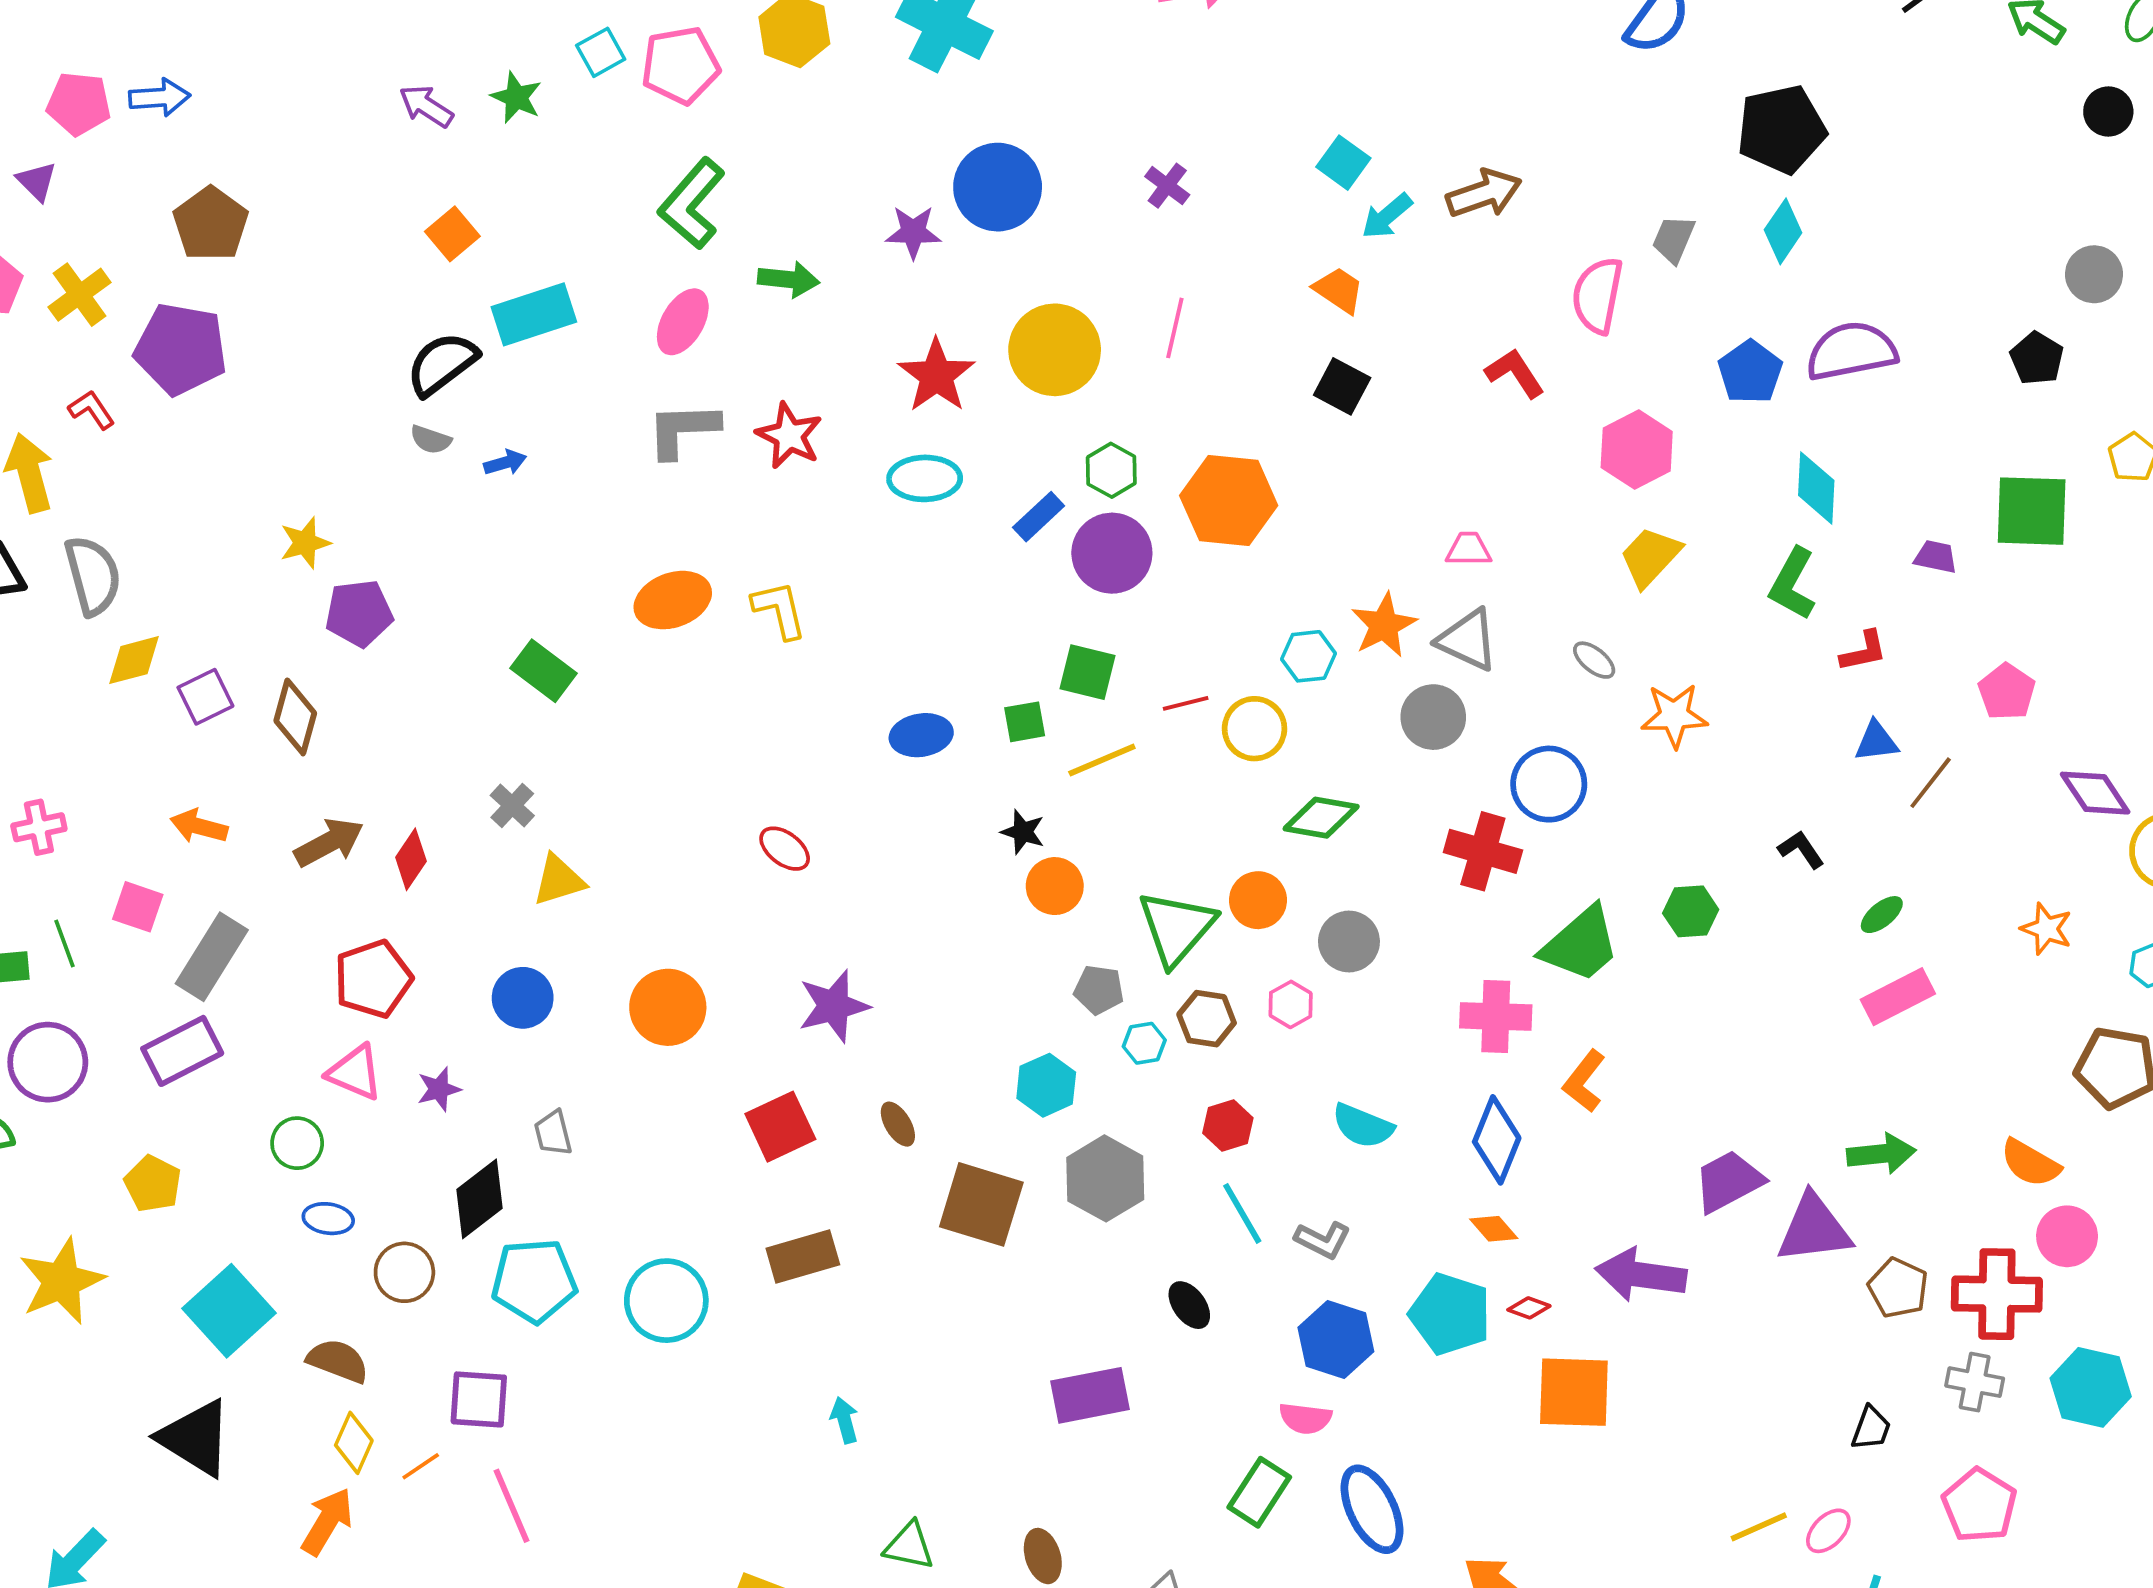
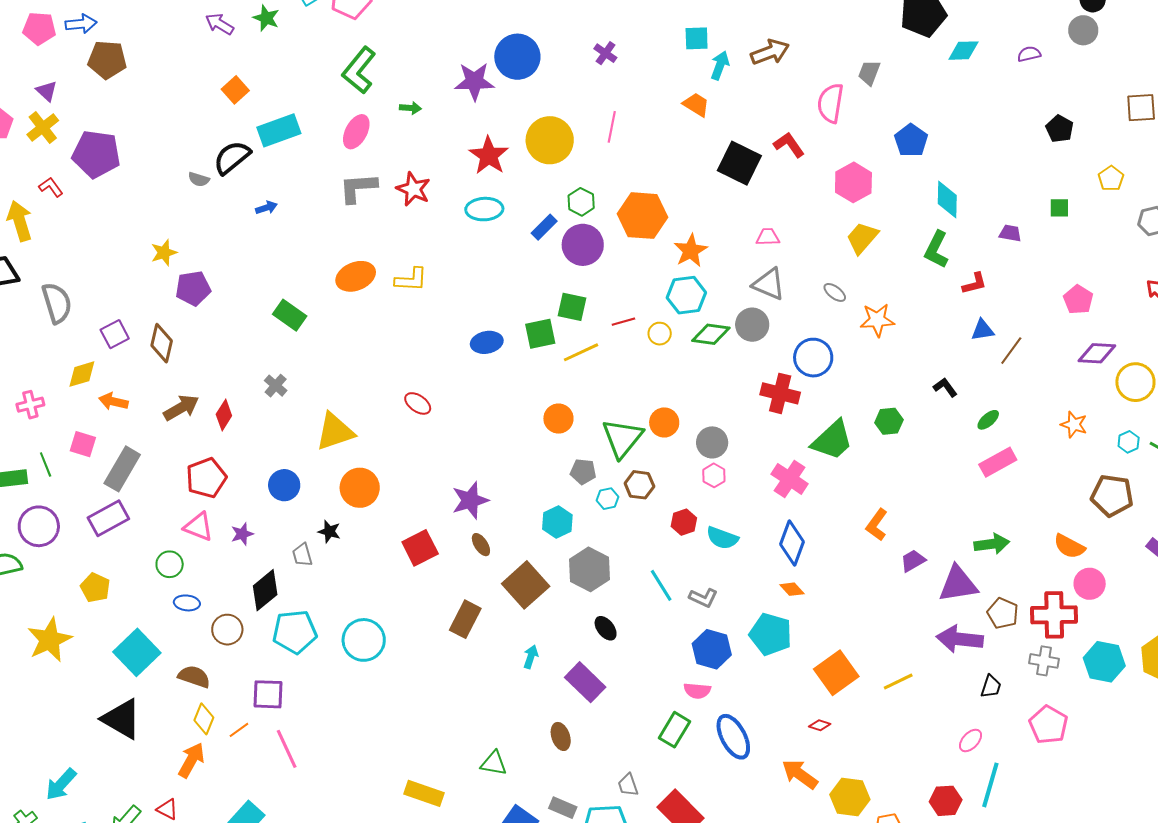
cyan square: (1343, 163) -> (697, 38), turned -36
purple triangle: (37, 181) -> (47, 91), moved
cyan arrow: (1387, 216) -> (720, 65), turned 152
brown pentagon: (211, 224) -> (107, 60), moved, turned -30
cyan diamond: (1783, 231) -> (964, 51), moved, turned 56
purple star: (913, 232) -> (474, 81), size x1.4
gray circle: (2094, 274) -> (1083, 30), moved
green arrow: (788, 279) -> (410, 108), size x0.7
purple semicircle: (1851, 351) -> (1029, 54), moved, size x0.5
black square: (1342, 386) -> (739, 163), moved, size x1.5
gray semicircle: (431, 440) -> (199, 179), moved
green square: (2032, 511) -> (1059, 208), size x0.5
gray semicircle: (93, 576) -> (57, 303), moved
yellow L-shape: (779, 610) -> (411, 280), turned 108
orange star: (1384, 625) -> (691, 251), moved
cyan hexagon: (1308, 656) -> (686, 295), size x1.4
yellow diamond: (134, 660) -> (82, 374), moved
pink pentagon: (2007, 692) -> (1078, 300), moved
green square: (1025, 722) -> (540, 334), size x1.4
yellow circle: (1255, 729) -> (660, 334), size x0.7
purple diamond: (2095, 793) -> (1097, 353), turned -51
green diamond: (1321, 818) -> (711, 334), moved
black star: (1023, 832) -> (329, 531), moved
yellow triangle: (559, 880) -> (335, 432), moved, size x1.4
pink hexagon: (1291, 1004) -> (714, 475), moved
purple star: (834, 1006) -> (470, 500), moved
pink cross: (1496, 1016) -> (790, 479), turned 33
orange L-shape: (1584, 1081) -> (877, 525), moved
red hexagon: (1228, 1126) -> (684, 522), moved
purple trapezoid: (1728, 1181) -> (913, 561), size x0.7
brown square: (981, 1204) -> (526, 585), turned 33
brown rectangle: (803, 1257) -> (465, 619), moved, turned -45
purple arrow: (1641, 1275) -> (960, 639), moved
black ellipse: (1189, 1305) -> (606, 628), moved
red diamond: (1529, 1308) -> (820, 725), moved
orange square: (1574, 1392) -> (836, 673), turned -36
purple rectangle: (1090, 1395) -> (585, 682), turned 57
cyan arrow: (844, 1420) -> (531, 657), moved, turned 35
yellow line: (1759, 1527) -> (898, 681), moved
brown ellipse: (1043, 1556) -> (561, 736), moved

